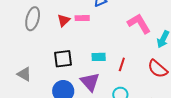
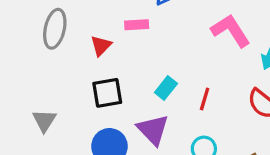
red triangle: (64, 20) -> (101, 46), moved
cyan rectangle: (99, 57) -> (166, 88), turned -48
gray triangle: (24, 74) -> (44, 121), turned 35

